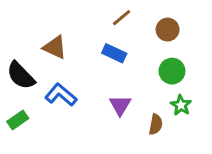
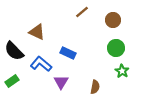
blue rectangle: (114, 53) -> (68, 53), moved
purple triangle: (120, 105) -> (61, 82), moved
brown semicircle: (156, 124) -> (95, 87), moved

